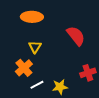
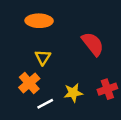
yellow star: (60, 87) -> (73, 93), moved

